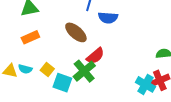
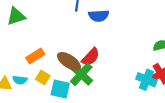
brown ellipse: (76, 32) -> (69, 61), moved
orange rectangle: (30, 37) -> (35, 56), moved

